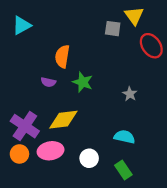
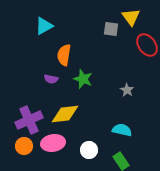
cyan triangle: (22, 25) -> (44, 26), moved
purple cross: (25, 126) -> (29, 120), turned 32

